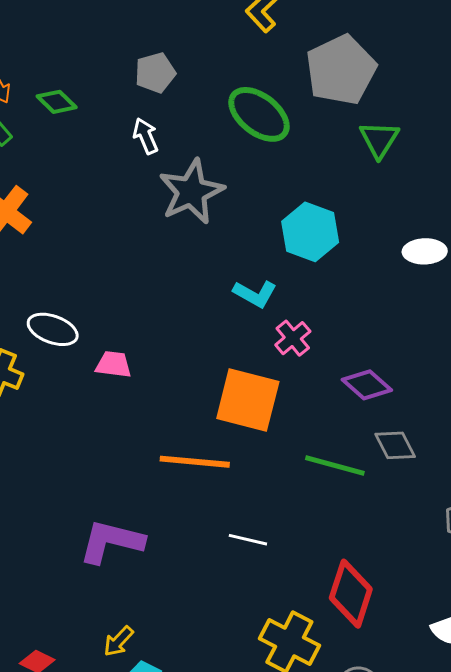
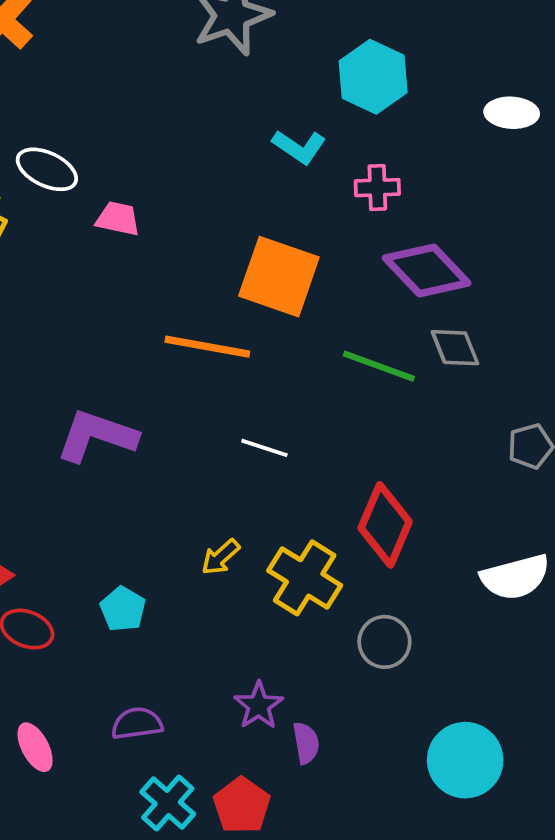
pink cross: (293, 338) -> (377, 188), moved, turned 33
purple diamond: (367, 385) -> (427, 270), size x1.4
yellow arrow: (119, 641) -> (221, 557), moved

